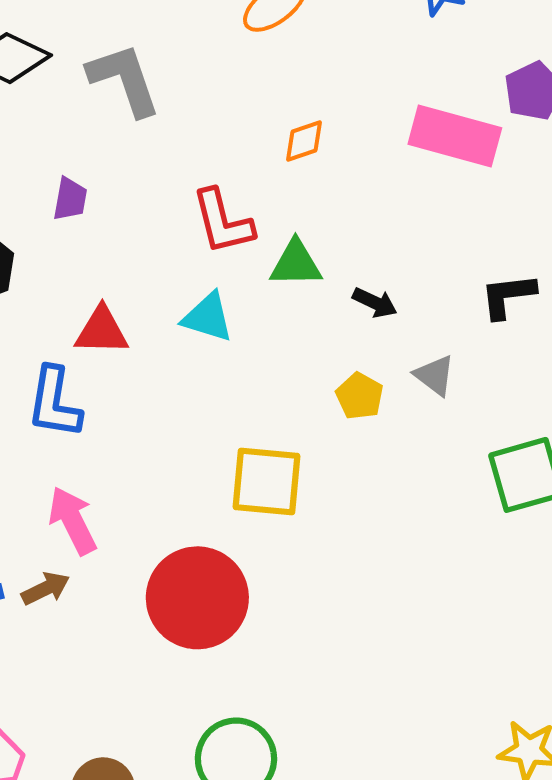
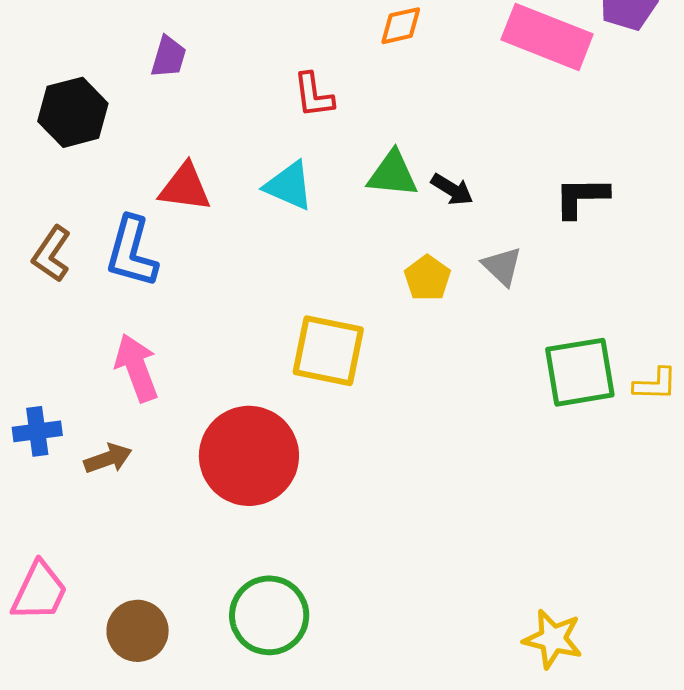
red L-shape: (223, 222) -> (314, 95), size x0.7
green triangle: (296, 264) -> (393, 174), moved
brown arrow: (46, 589) -> (108, 459), moved

